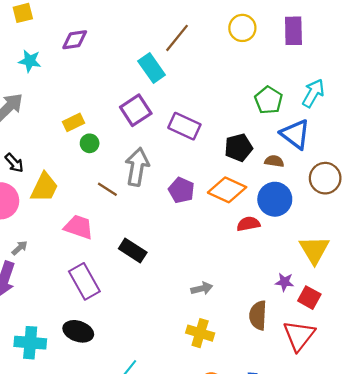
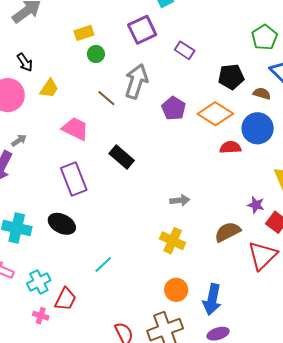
purple rectangle: (184, 126) -> (185, 50), size x0.7
yellow trapezoid: (44, 187) -> (49, 88), size x0.7
brown semicircle: (258, 315) -> (228, 232), turned 52

